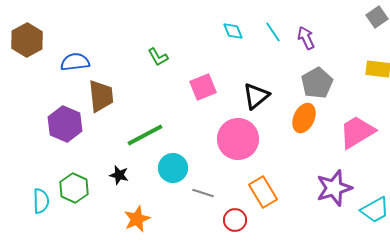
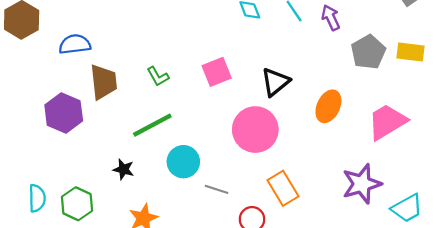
green L-shape: (158, 57) -> (158, 76), moved
gray pentagon: (317, 83) -> (368, 52), moved
green hexagon: (74, 188) -> (77, 204), moved

